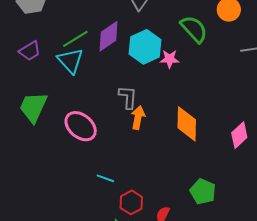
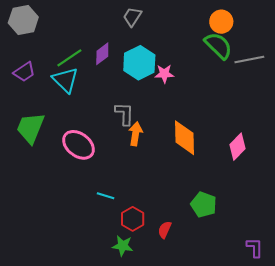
green semicircle: (194, 29) -> (218, 46), moved
purple diamond: (109, 36) -> (102, 54), size x0.7

